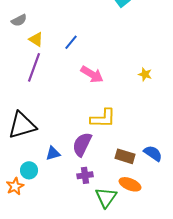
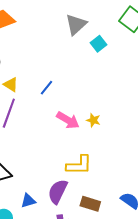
yellow star: (145, 74) -> (93, 120), moved
brown rectangle: (125, 156) -> (90, 204), moved

